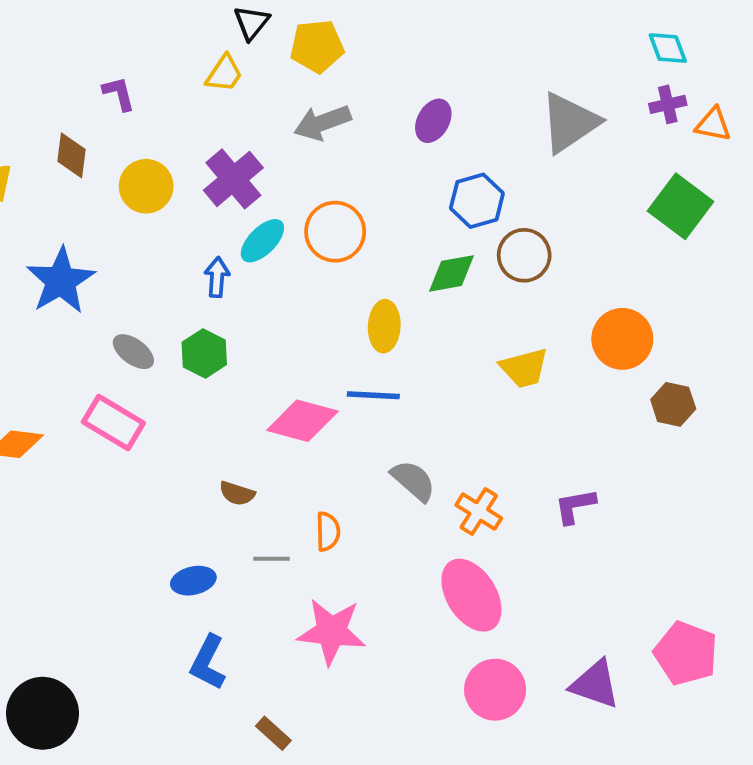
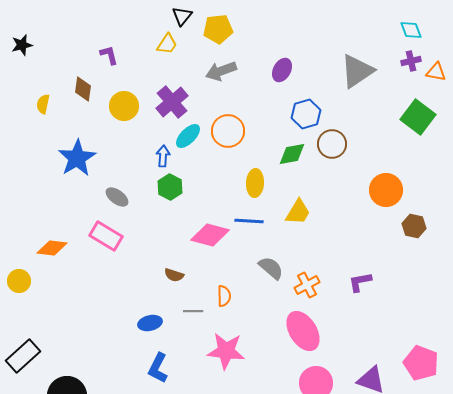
green hexagon: (204, 353) -> (170, 187), moved
yellow trapezoid: (524, 368) -> (298, 212), moved, turned -44
orange cross: (479, 512) -> (307, 285), turned 30

